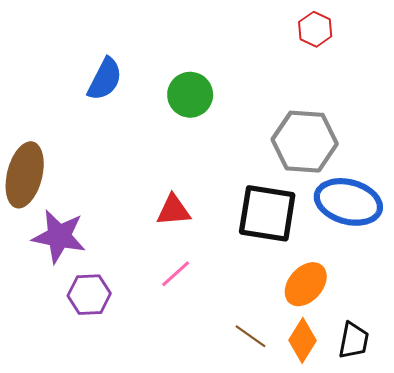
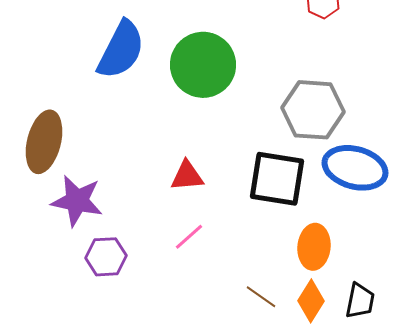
blue semicircle: (105, 79) -> (121, 50), size x1.4
green circle: (190, 95) -> (203, 65), size x1.5
orange ellipse: (306, 284) -> (314, 247), turned -36

